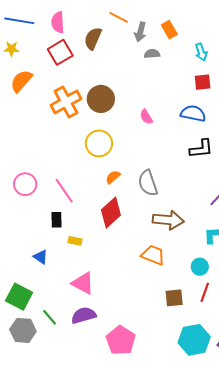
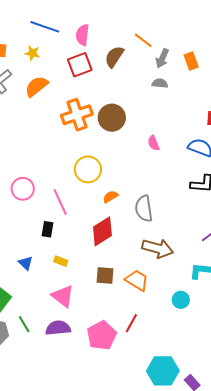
gray semicircle: (152, 54) -> (160, 83), moved
yellow circle: (99, 143) -> (88, 169), moved
yellow rectangle: (75, 241) -> (61, 261), moved
red line: (205, 292) -> (131, 323), moved
brown square: (174, 298) -> (105, 276), moved
pink pentagon: (121, 340) -> (102, 335), moved

